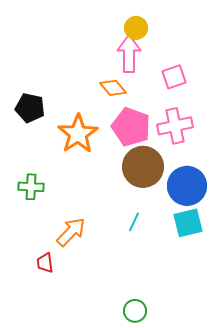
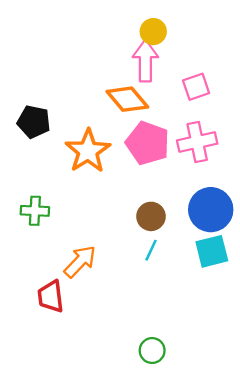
orange diamond: (113, 88) -> (127, 99), size x1.4
brown circle: (143, 167) -> (151, 216), moved, size x0.6
red trapezoid: (45, 263) -> (51, 296), size x1.4

